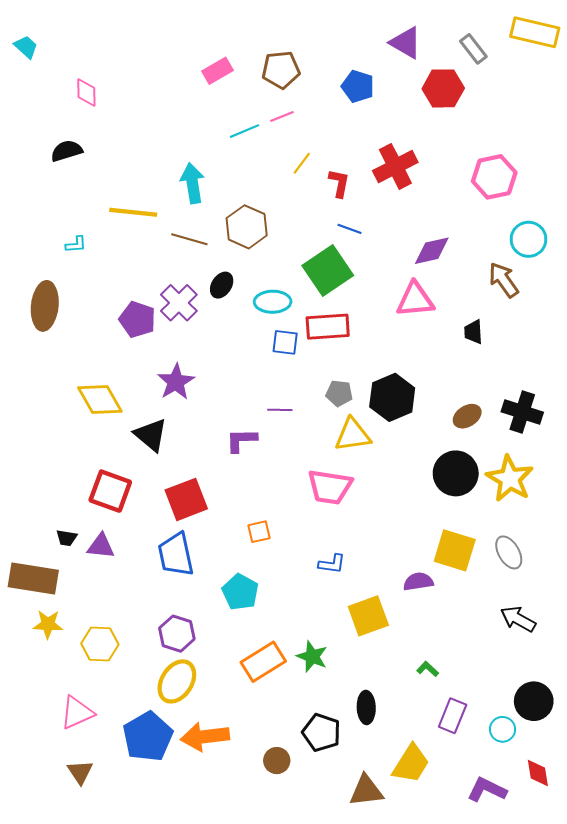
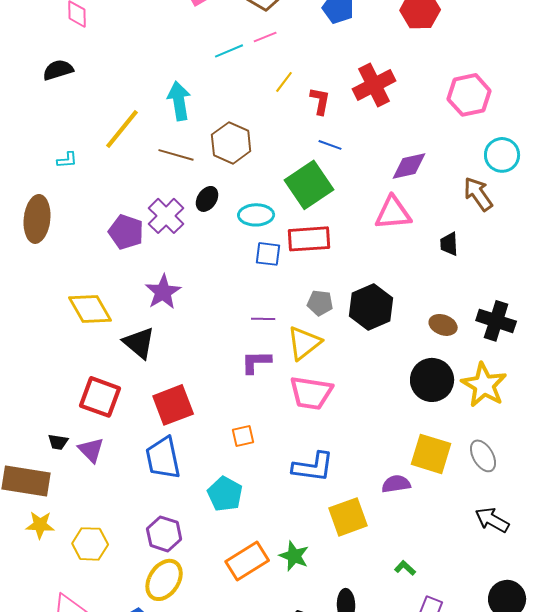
yellow line: (133, 212) -> (122, 129), turned -57
brown ellipse: (467, 416) -> (443, 325), turned 52
yellow triangle: (353, 435) -> (304, 343), moved, turned -30
purple L-shape: (241, 440) -> (256, 362), moved
purple triangle: (101, 546) -> (91, 450), turned 40
blue L-shape: (332, 564) -> (313, 467), size x1.6

